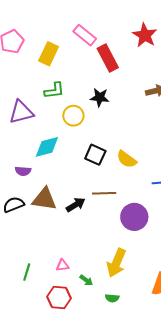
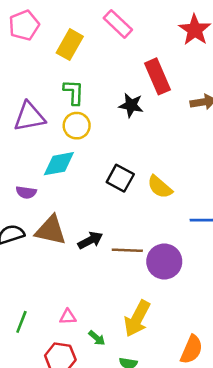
red rectangle: (108, 58) -> (158, 76), moved
green L-shape: (54, 91) -> (74, 92), turned -85
yellow circle: (73, 116) -> (77, 126), moved
brown line: (104, 193) -> (127, 250), moved

